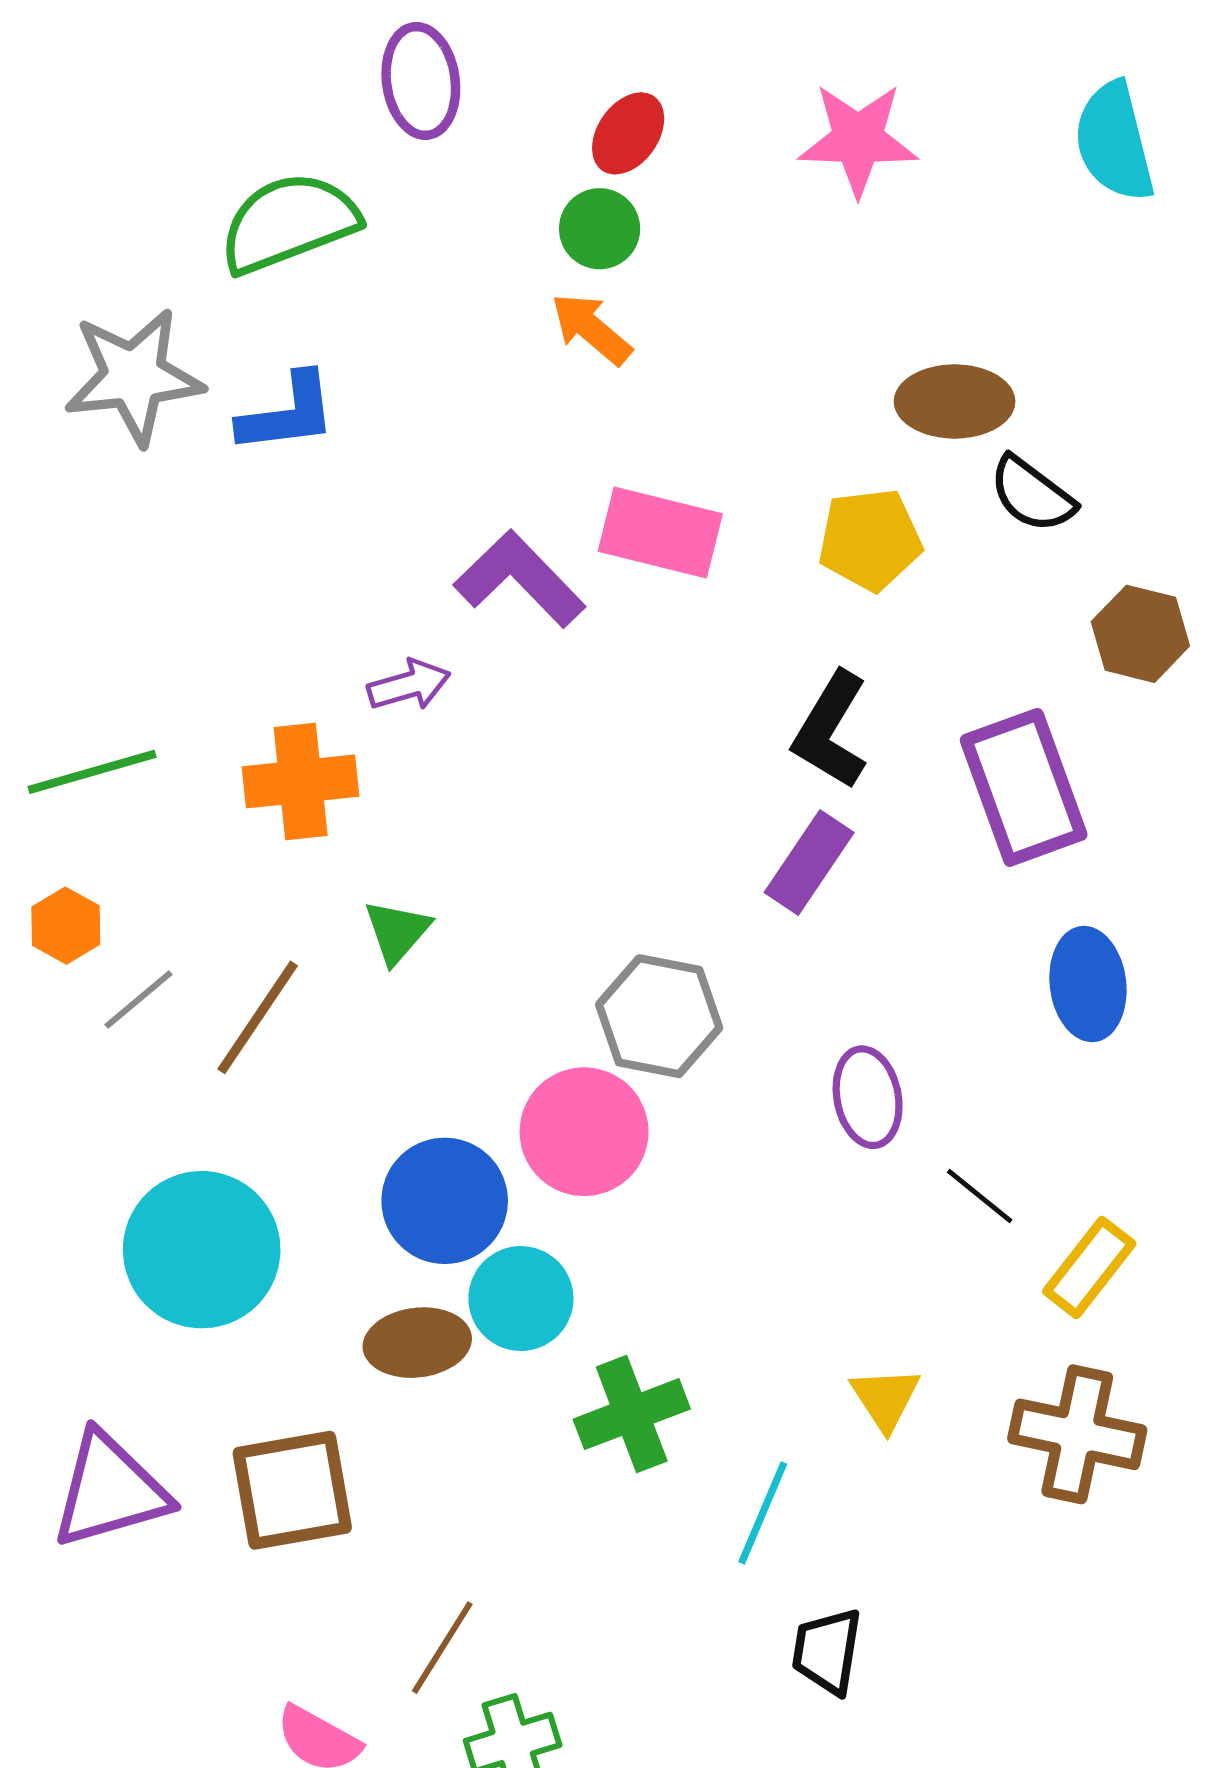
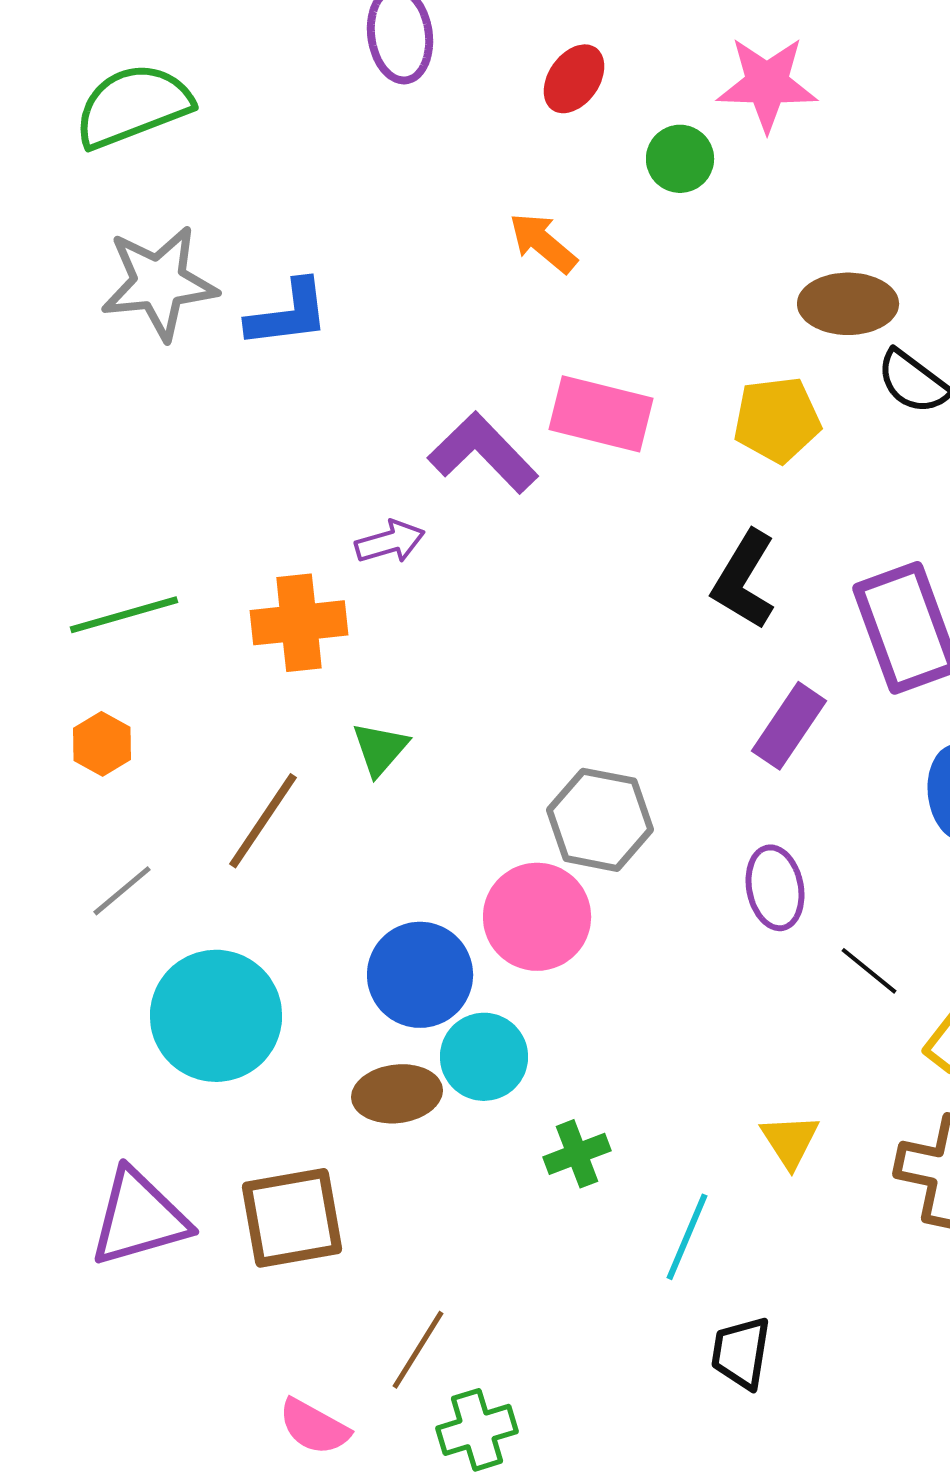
green semicircle: (289, 223) -> (133, 106), moved
green circle: (600, 229) -> (680, 159), moved
purple rectangle: (809, 862) -> (789, 726), moved
gray line: (139, 999) -> (122, 891), moved
green cross: (632, 1414) -> (577, 1154), size x0.7

